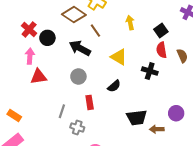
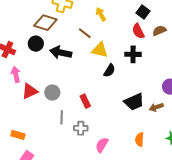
brown line: (95, 31) -> (85, 33), moved
black square: (161, 31) -> (143, 12), moved
black circle: (47, 38) -> (36, 44), moved
brown semicircle: (182, 56) -> (159, 31), turned -72
gray circle: (78, 76) -> (52, 93), moved
black semicircle: (114, 86) -> (109, 71), moved

